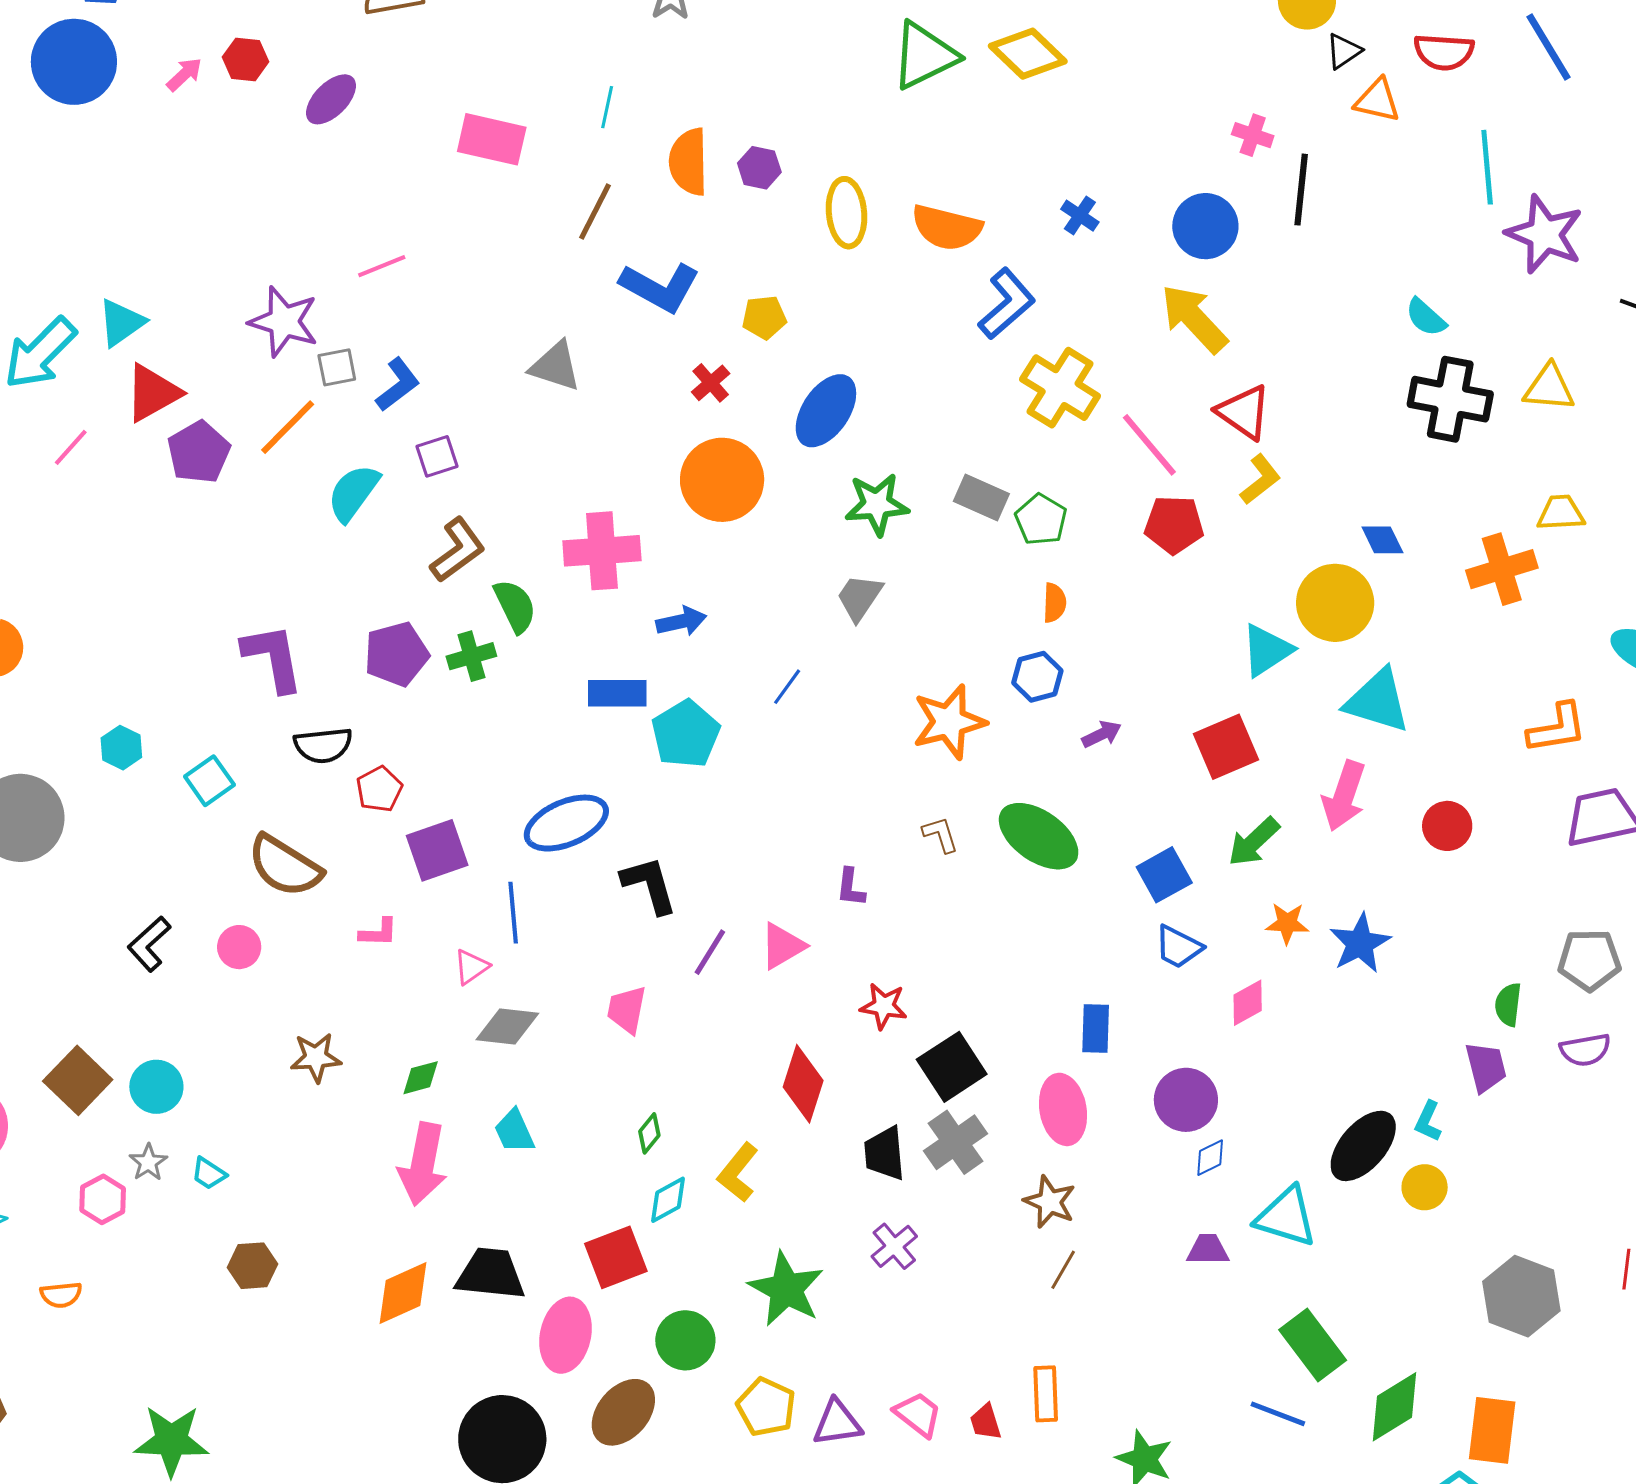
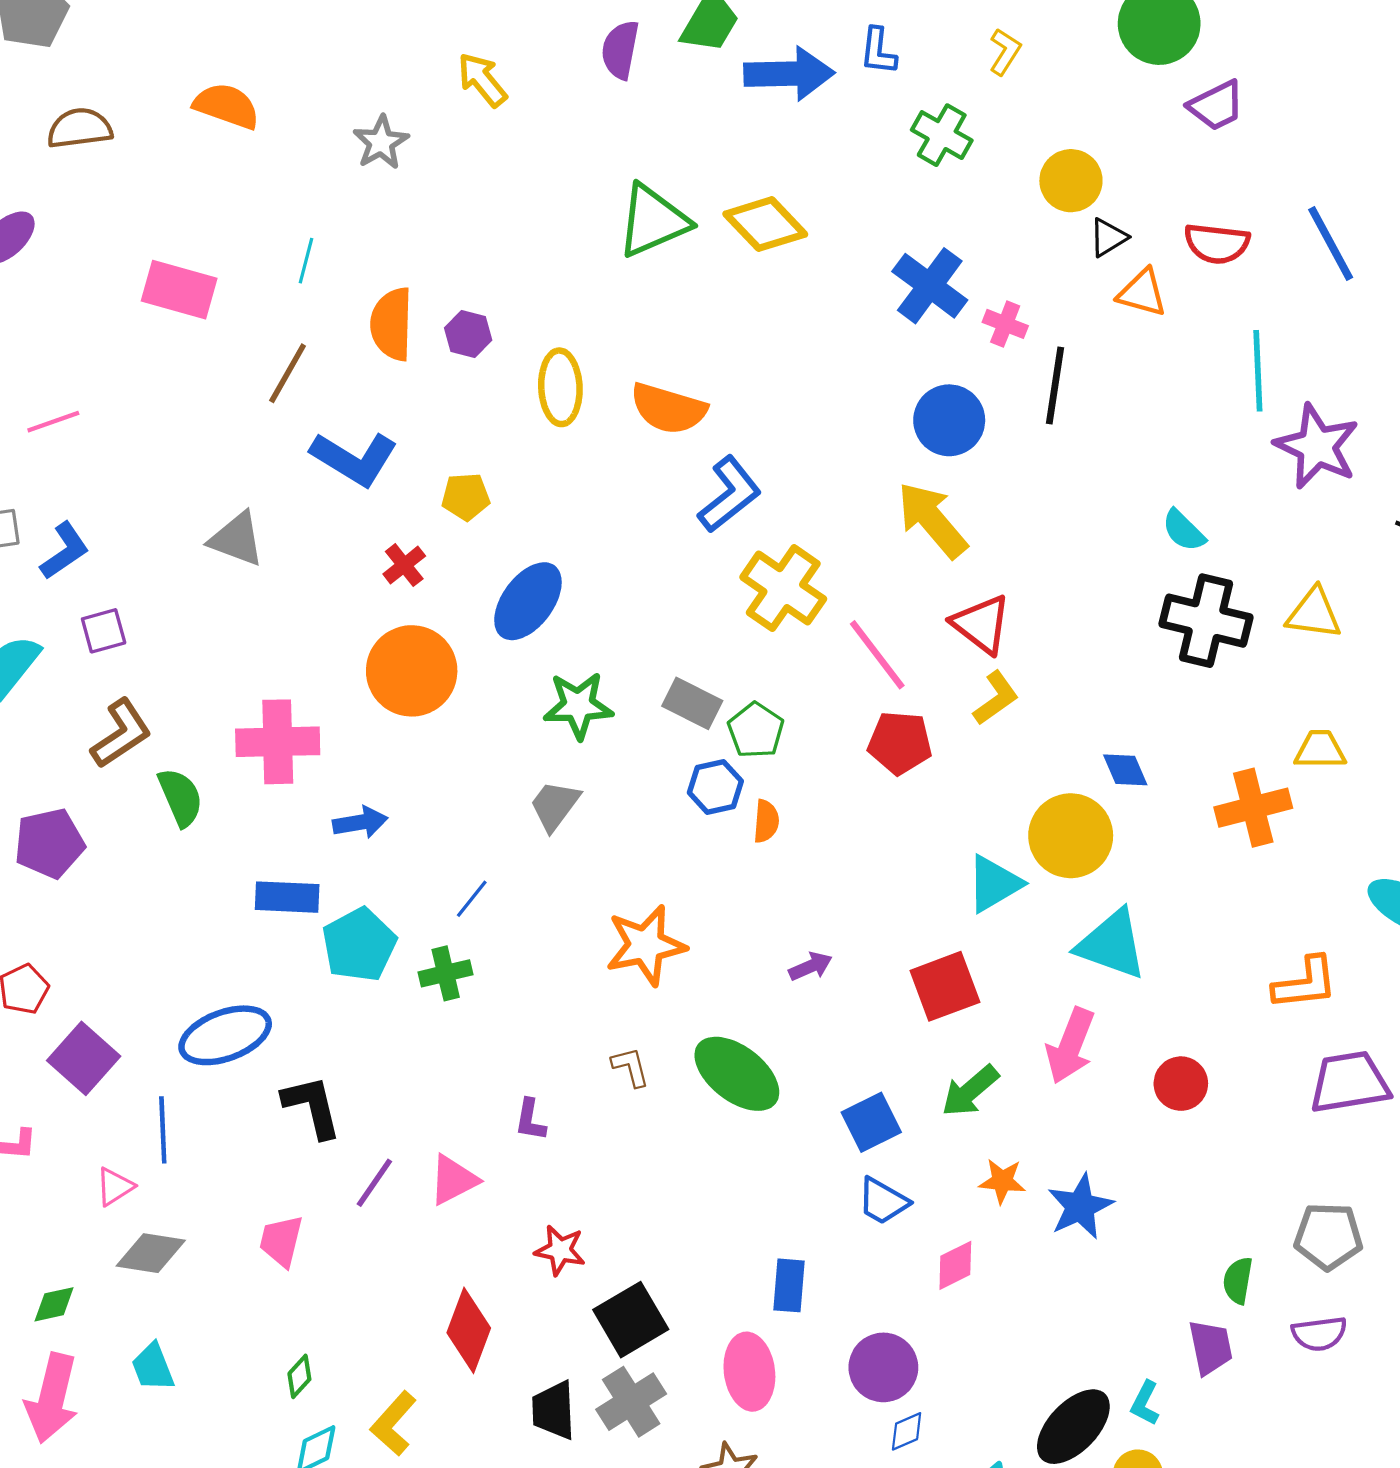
blue cross: (1080, 216) -> (930, 286), moved, size x1.8
green cross: (471, 656) -> (446, 973), moved
blue hexagon: (1037, 677) -> (715, 787), moved
purple square: (437, 850) -> (84, 1058), turned -32

